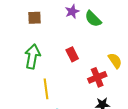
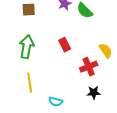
yellow line: (46, 89) -> (30, 83), moved

